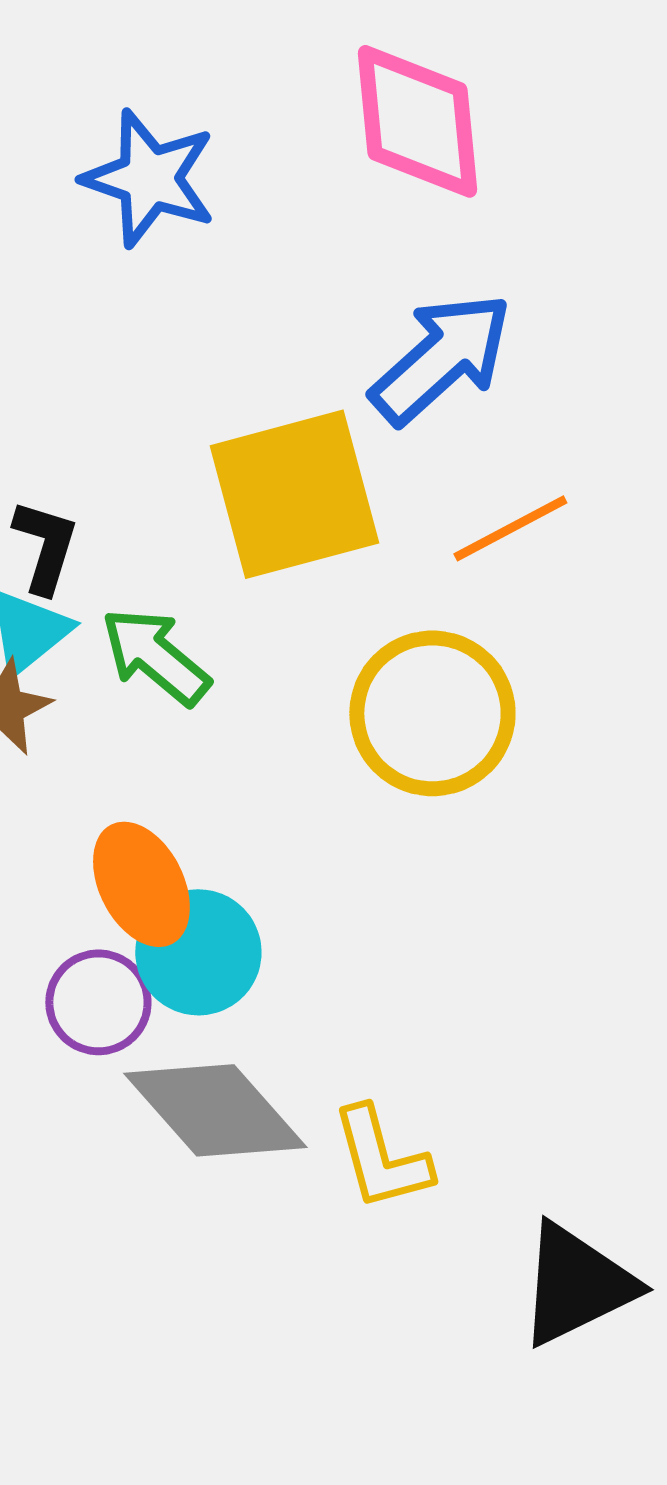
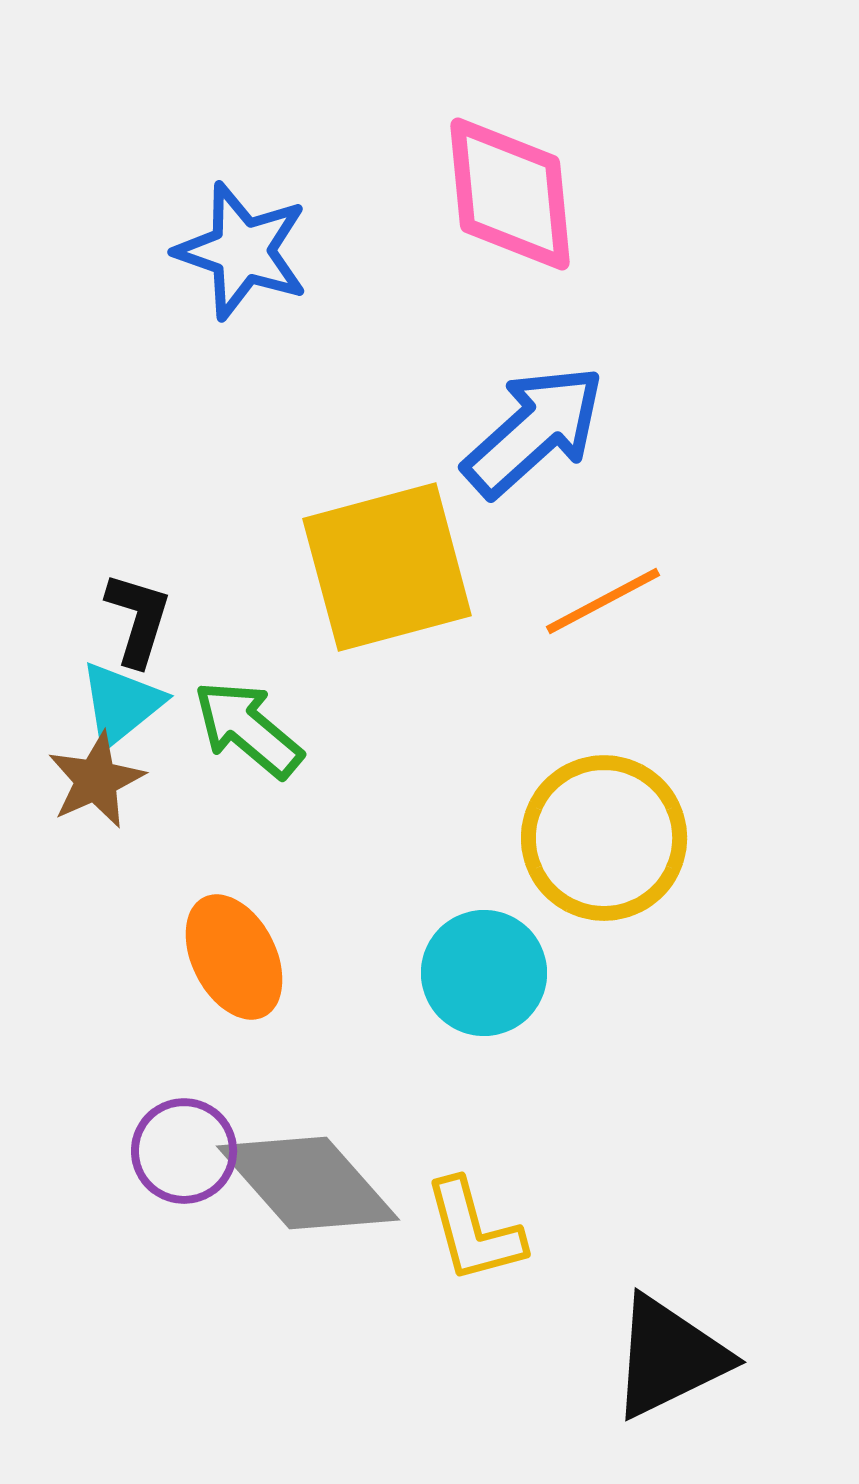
yellow circle: (432, 713) -> (604, 838), moved
cyan circle: (198, 952) -> (484, 973), moved
purple circle: (98, 1002) -> (184, 1151), moved

